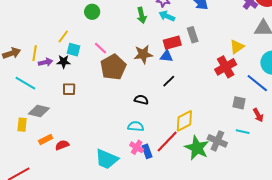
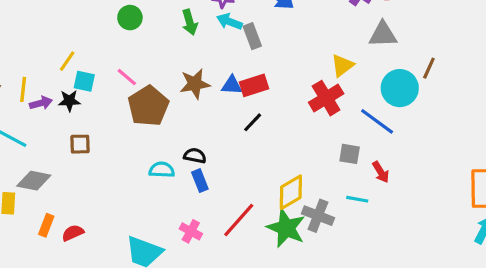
green circle: (92, 12) -> (130, 18), moved
gray rectangle: (193, 35) -> (252, 36), moved
red rectangle: (172, 43) -> (254, 85), moved
black line: (169, 81) -> (253, 122), moved
yellow diamond: (184, 121) -> (291, 192), moved
cyan semicircle: (136, 126) -> (162, 170), moved
orange rectangle: (46, 140) -> (46, 225), turned -40
blue rectangle: (147, 151) -> (200, 181), moved

